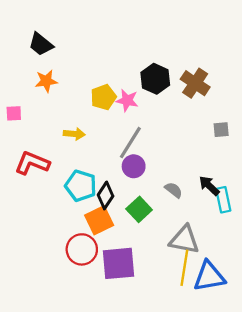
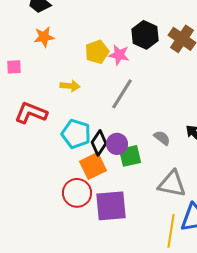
purple circle: (134, 166) -> (117, 144), moved
green square: (139, 209) -> (130, 156), turned 30
yellow line: (184, 268) -> (171, 231), moved

